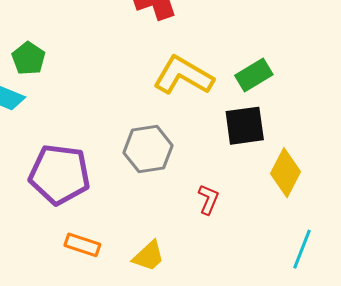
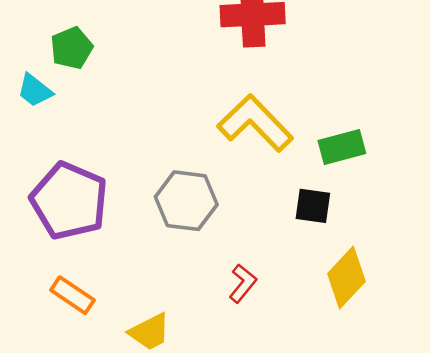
black square: (245, 126) -> (313, 206), size x0.7

